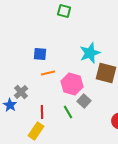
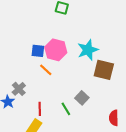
orange line: (48, 73) -> (46, 70), turned 56
pink hexagon: (72, 84) -> (56, 50), moved

